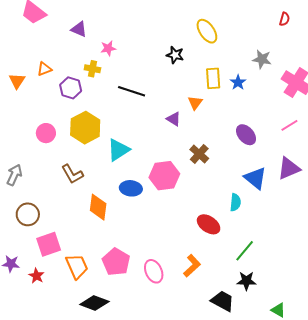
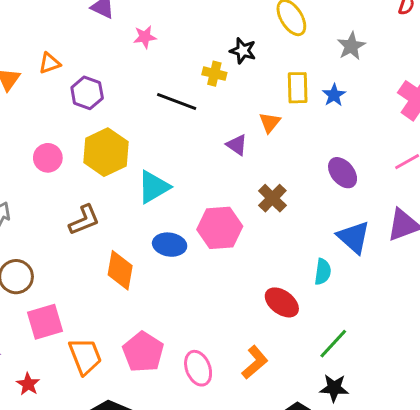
gray star: (262, 59) -> (351, 46), moved, turned 30
yellow cross: (92, 69) -> (214, 74), moved
brown L-shape: (72, 174) -> (84, 220), turned -85
red star: (36, 276) -> (28, 384), moved

